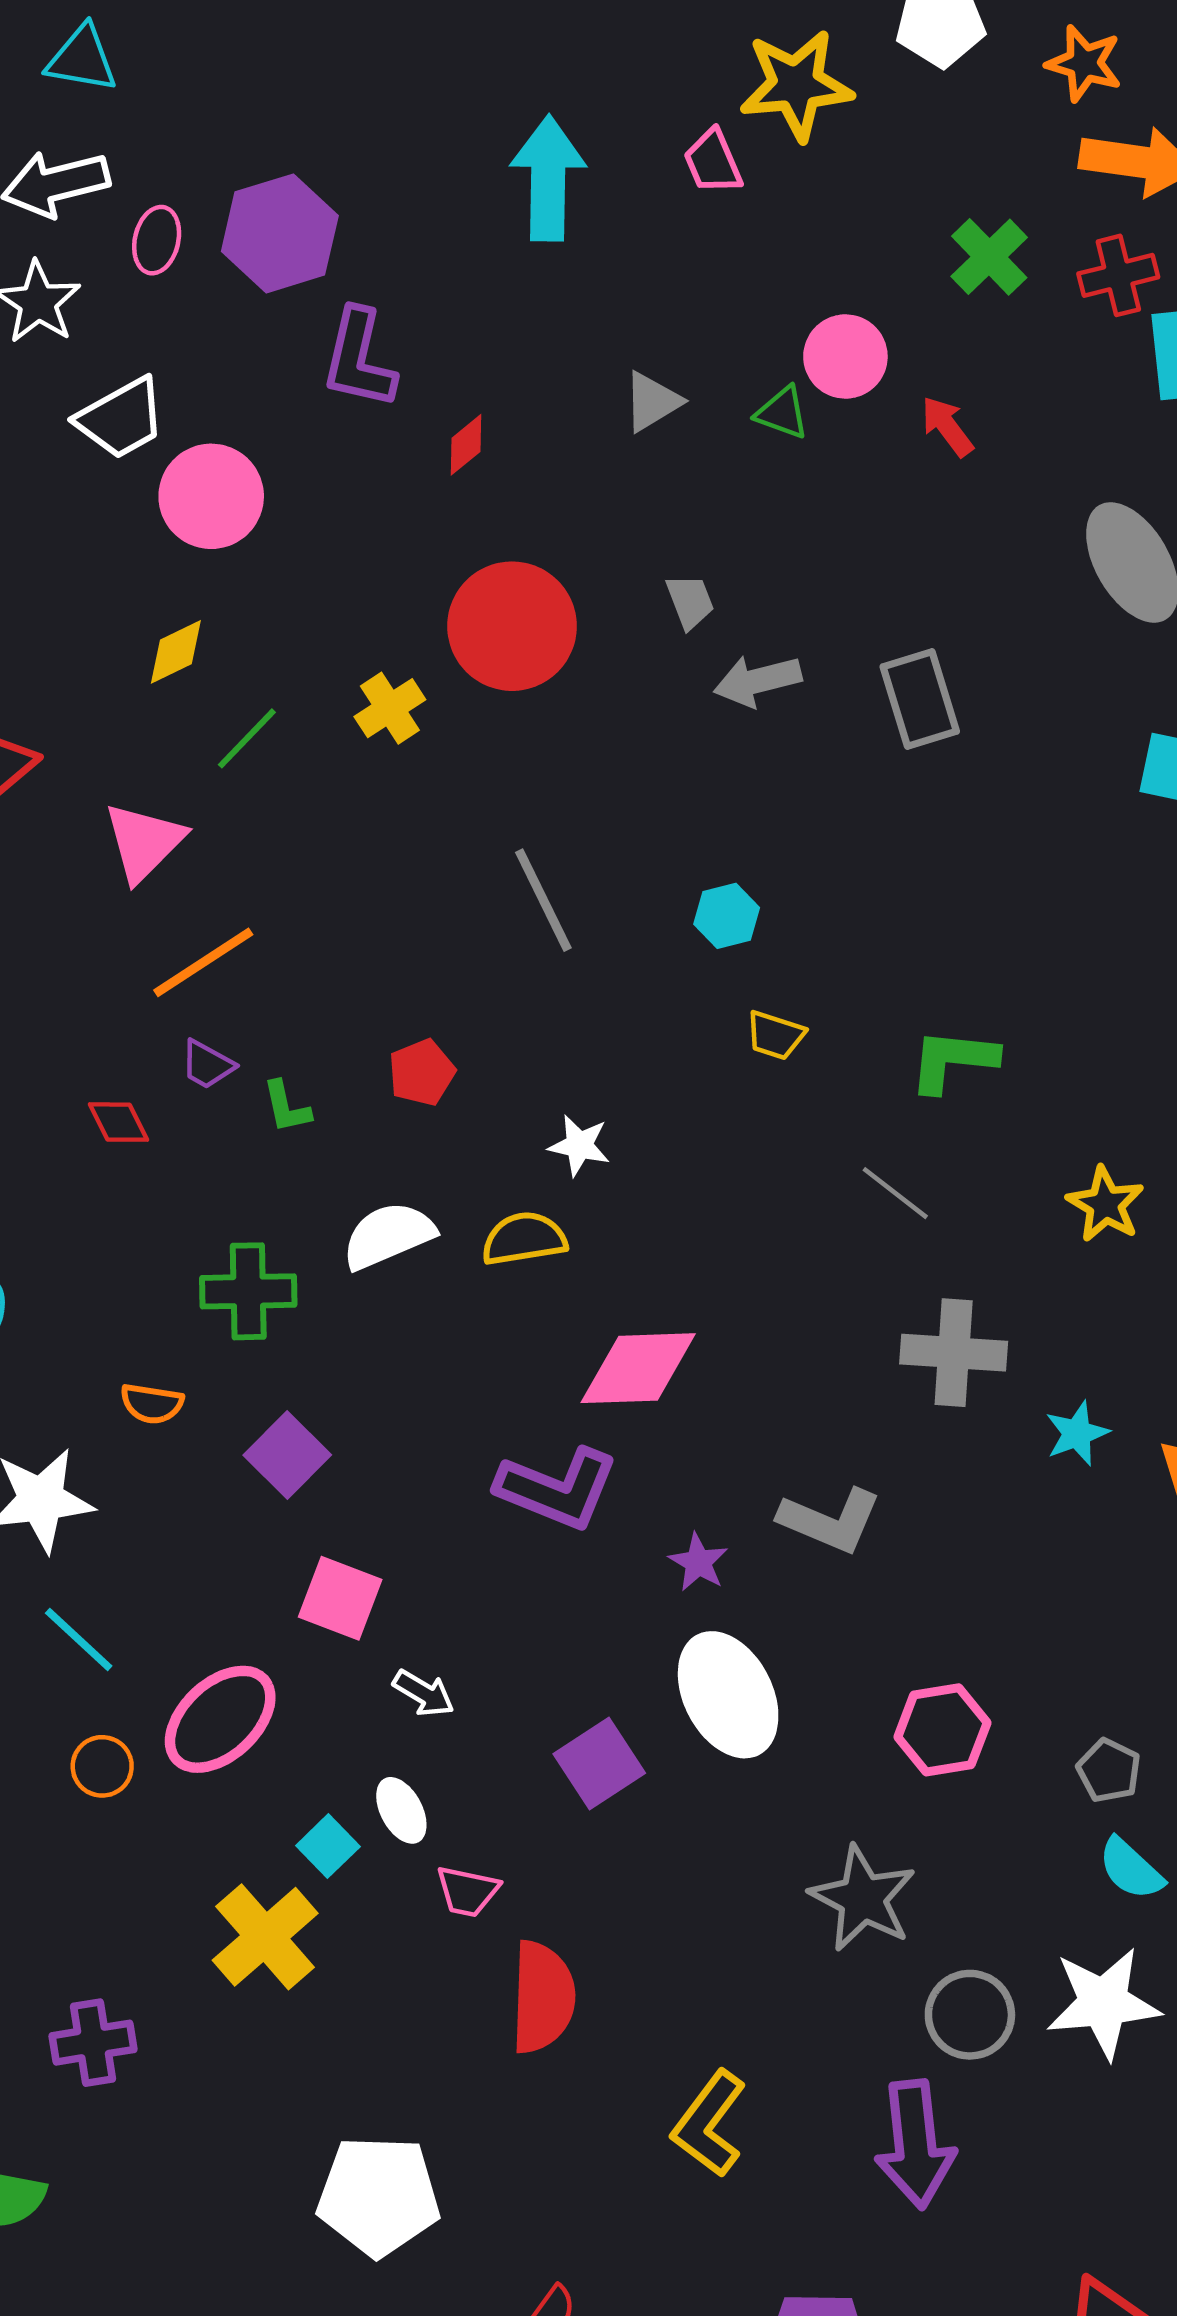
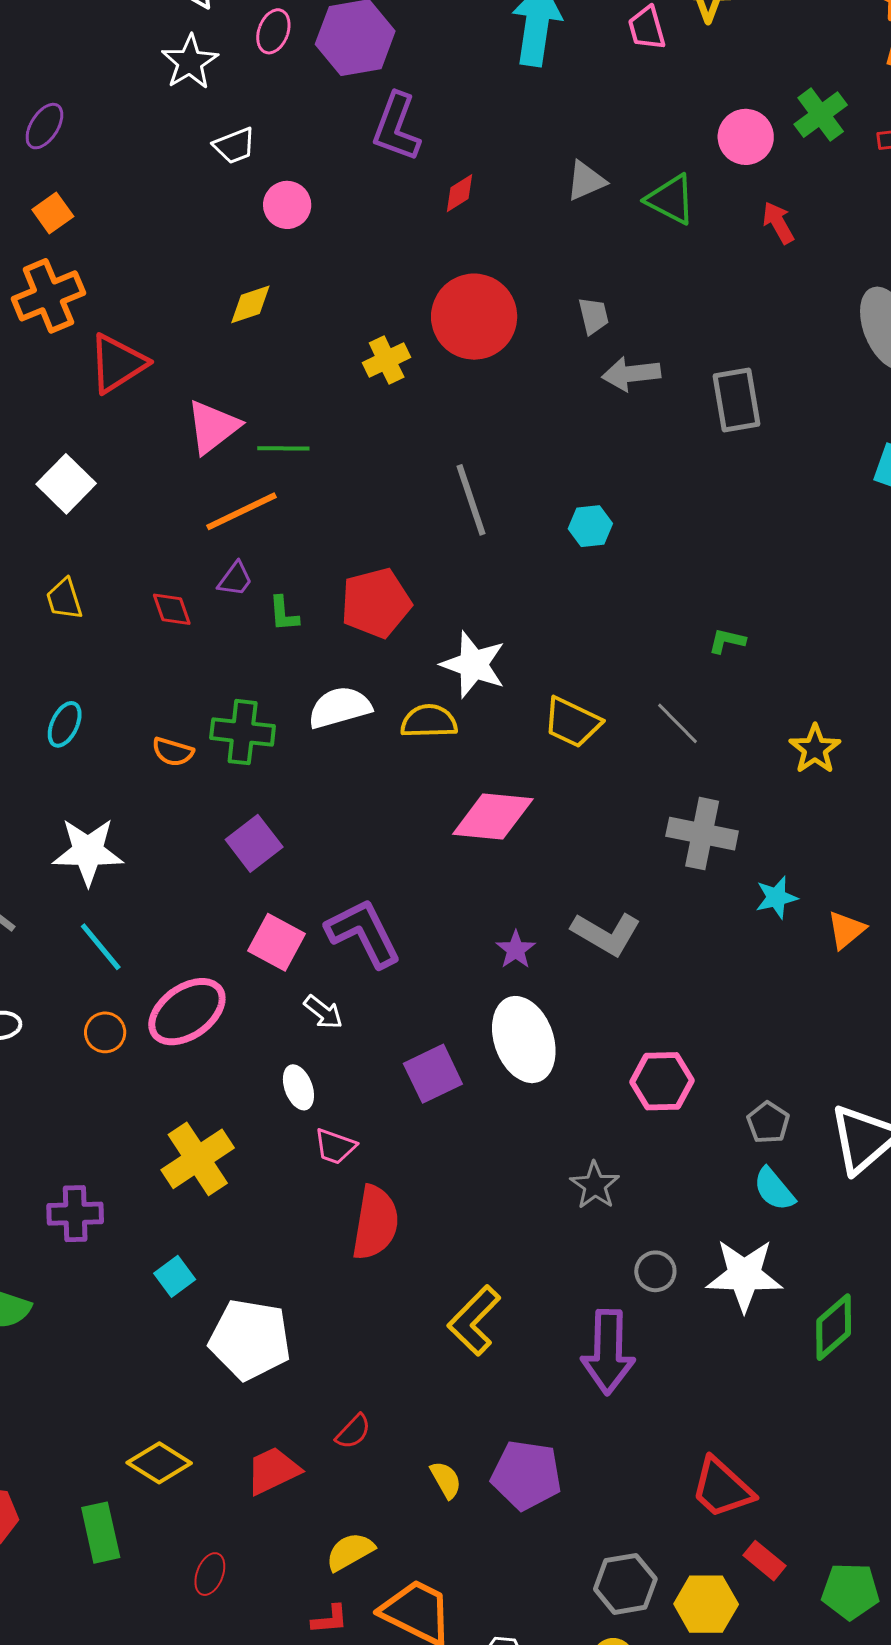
pink circle: (845, 356) -> (746, 137), moved
green triangle: (782, 413) -> (671, 199), size x1.4
white trapezoid: (121, 418) -> (235, 146), size x0.7
pink circle: (211, 496) -> (287, 205), size x0.7
green line: (247, 738) -> (283, 448), moved, turned 39
yellow trapezoid: (775, 1035) -> (572, 722), moved, size x1.5
green L-shape: (953, 1060) -> (727, 641), size x0.6
purple trapezoid: (207, 1065) -> (235, 579), turned -90
red pentagon: (422, 1073) -> (376, 603), size x1.6
white star: (579, 1145) -> (473, 665), size x1.6
orange semicircle: (152, 1404) -> (173, 752), moved
purple L-shape: (557, 1489) -> (363, 933), moved, turned -146
cyan square: (328, 1846) -> (175, 1276), moved
gray star: (863, 1898) -> (595, 1185), size x0.7
gray circle: (970, 2015) -> (655, 1271), size x0.7

